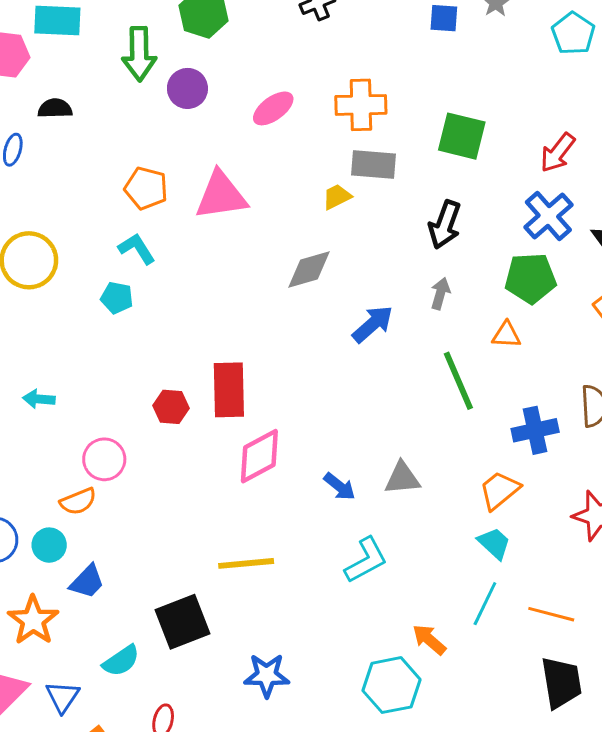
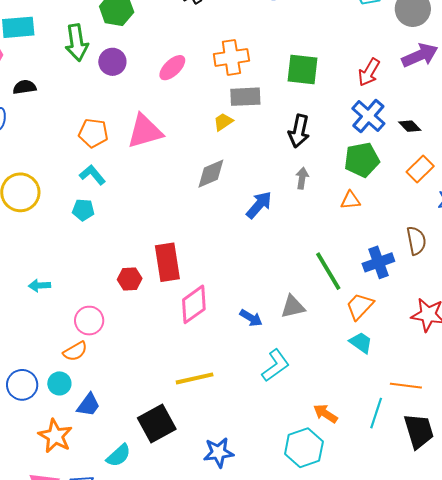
green line: (458, 381) -> (328, 271), moved
cyan line: (485, 604) -> (376, 413), moved

